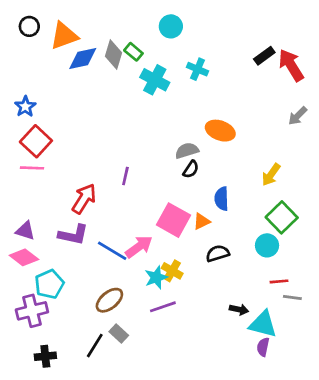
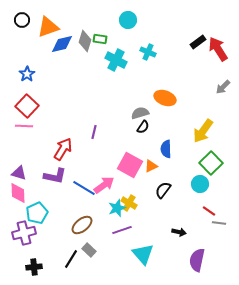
green rectangle: (133, 52) -> (100, 39), turned -32
blue star: (25, 107) -> (27, 74), moved
yellow arrow: (271, 175) -> (203, 131), size x1.4
black semicircle: (218, 253) -> (163, 190), turned -36
pink diamond: (24, 257) -> (18, 193), turned 50
red line: (279, 281) -> (209, 211), turned 40
cyan triangle: (263, 324) -> (143, 254), moved, turned 35
purple semicircle: (263, 347) -> (197, 260), size x1.6

